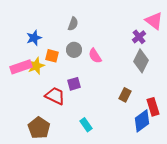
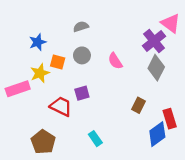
gray semicircle: (73, 24) -> (81, 27), turned -128
purple cross: (139, 37) -> (154, 41), size x1.5
pink semicircle: (95, 56) -> (115, 61), moved
pink rectangle: (21, 67) -> (18, 89), moved

